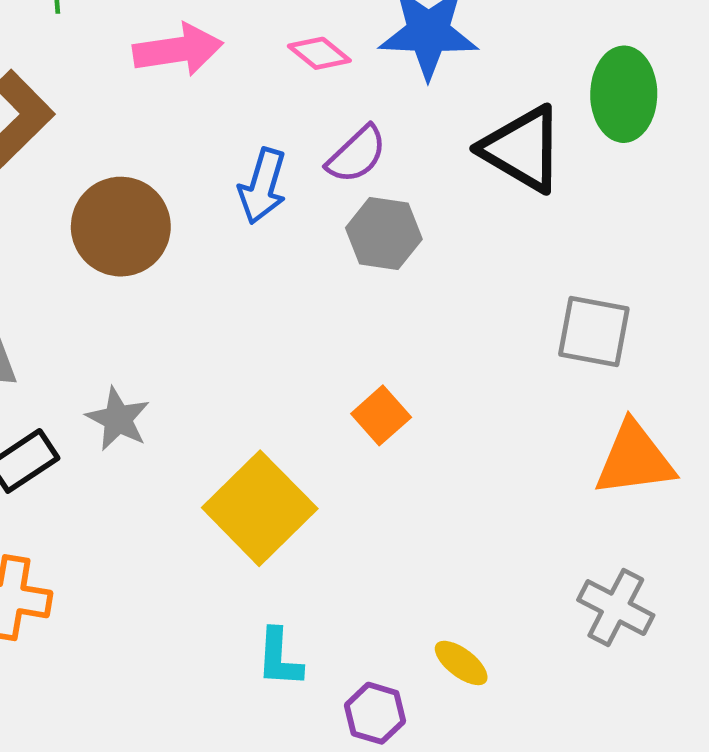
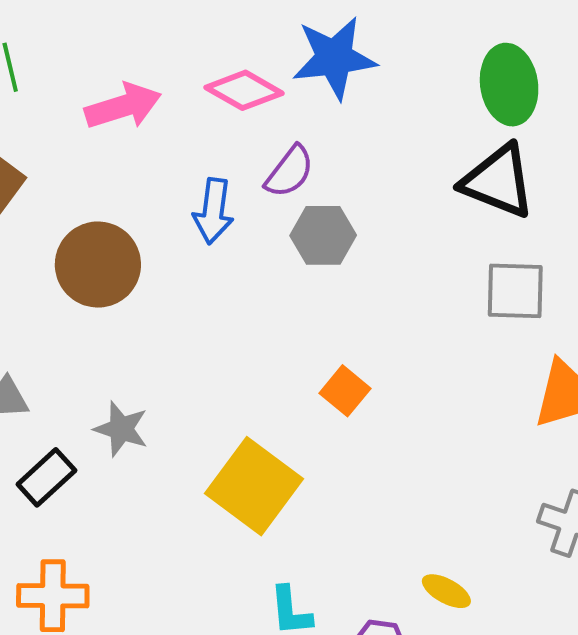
pink diamond: (319, 53) -> (244, 90), size x1.4
black triangle: (522, 149) -> (498, 181), moved

